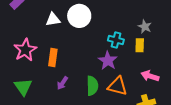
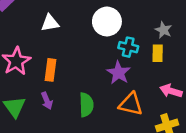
white circle: (79, 16) -> (107, 22), moved
purple arrow: (62, 83) -> (47, 101), moved, turned -56
green semicircle: (92, 86) -> (86, 105), moved

